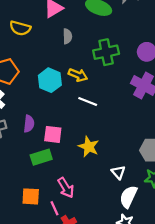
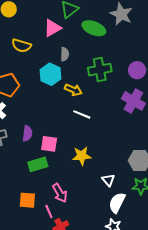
cyan hexagon: (50, 80) -> (50, 74), moved
yellow star: (89, 147) -> (82, 156), turned -30

